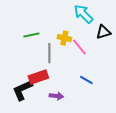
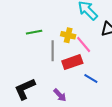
red rectangle: (38, 77) -> (72, 62), moved
purple arrow: (56, 96) -> (60, 95), turned 40

